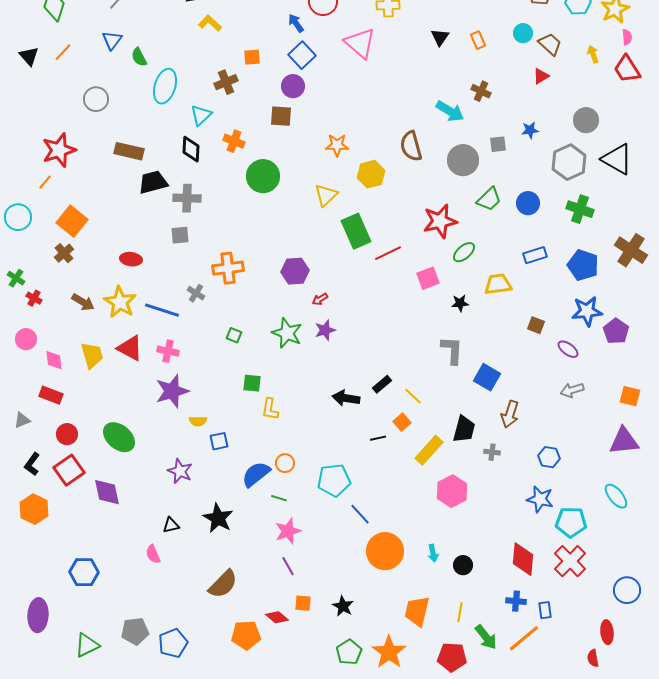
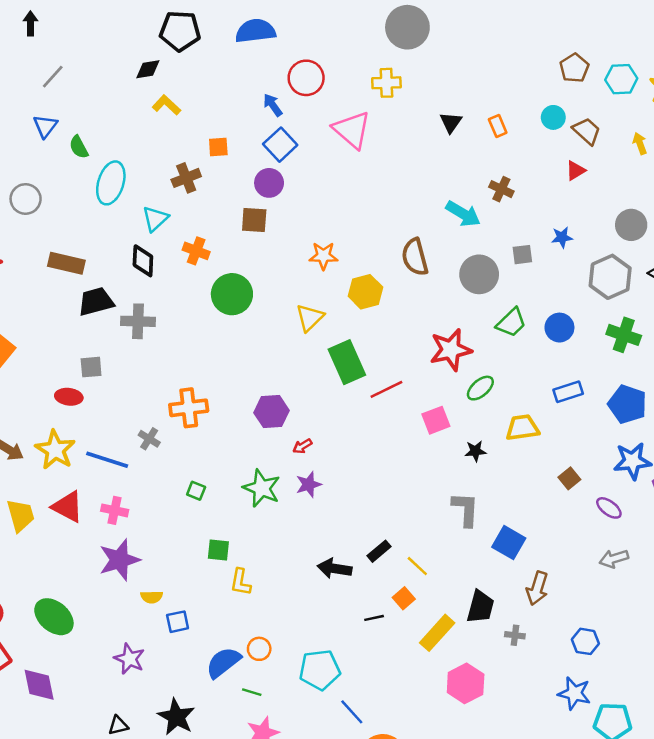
gray square: (180, 235) -> (91, 367), moved
brown square: (536, 325) -> (569, 478), turned 30

